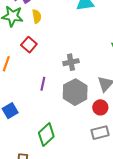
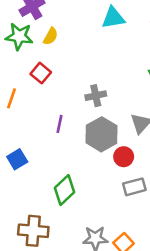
yellow semicircle: (37, 16) -> (51, 36), turned 40
red circle: (100, 107) -> (124, 157), moved

